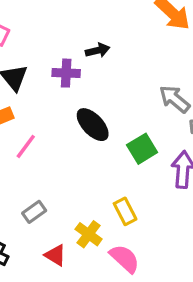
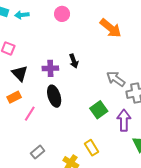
black arrow: (98, 50) -> (74, 61), moved, turned 88
black ellipse: (93, 125) -> (54, 96), moved, turned 30

